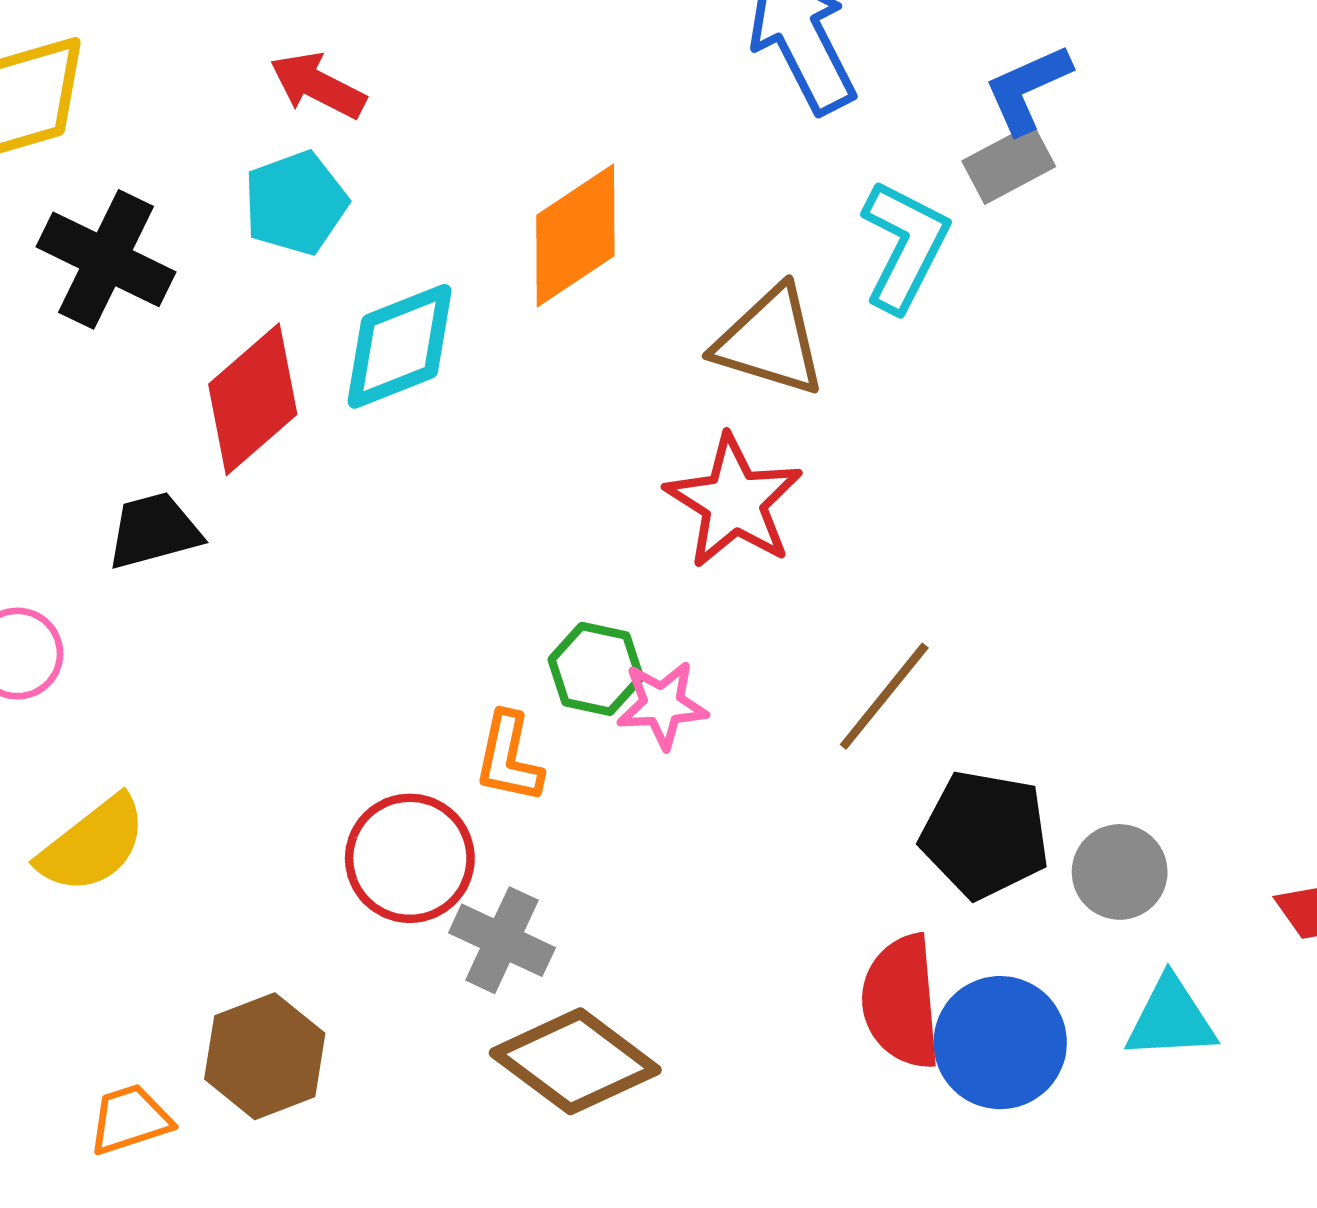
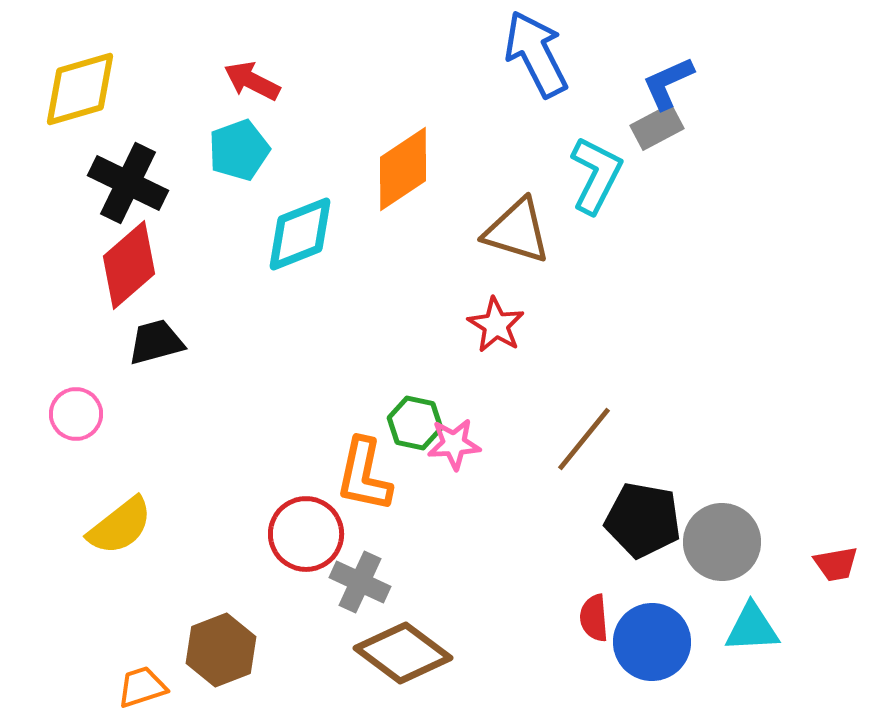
red diamond: (253, 399) -> (129, 265), moved
red star: (734, 502) -> (496, 325), size x0.7
orange L-shape: (509, 758) -> (364, 475), size x1.4
gray circle: (1120, 872) -> (722, 542), size x1.4
red semicircle: (901, 1002) -> (594, 618), size x0.6

